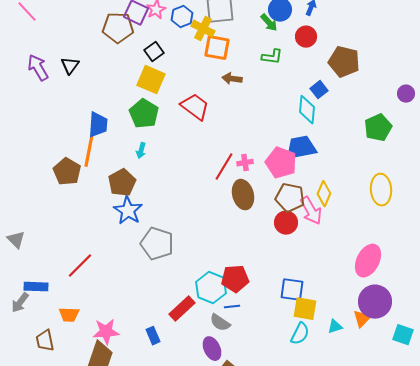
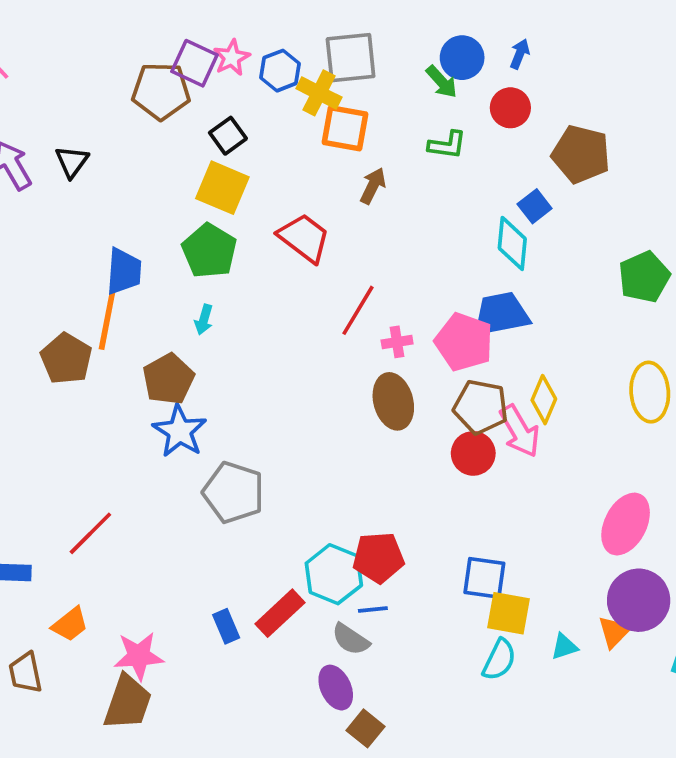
brown arrow: (232, 79) -> (373, 186), turned 108
red line: (224, 167) -> (358, 310), moved
orange trapezoid: (69, 315) -> (70, 624), turned -40
blue rectangle: (153, 336) -> (226, 626), moved

